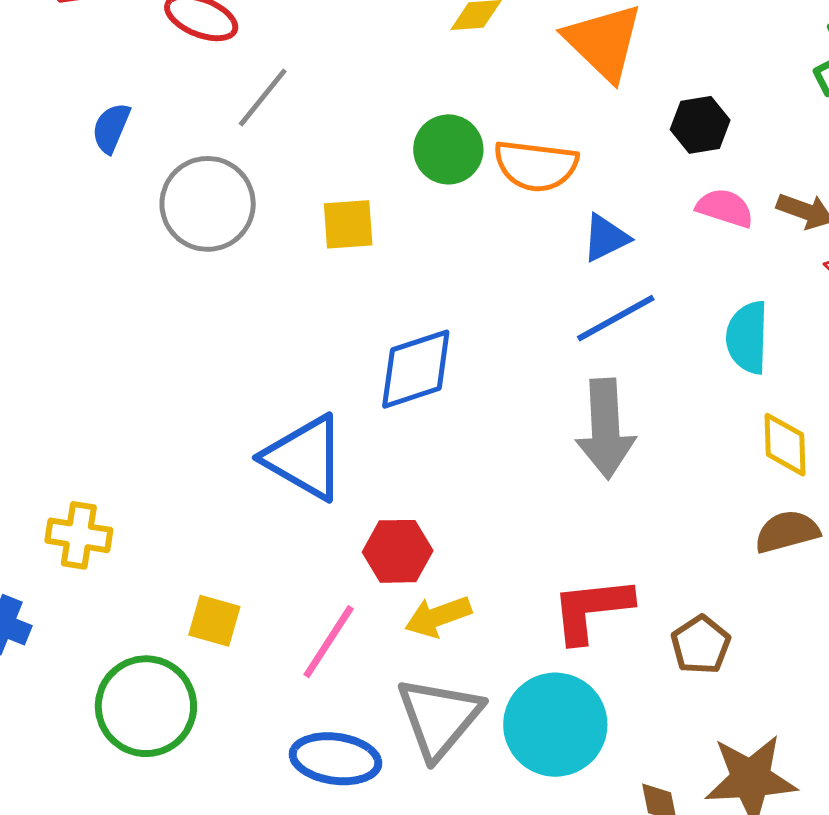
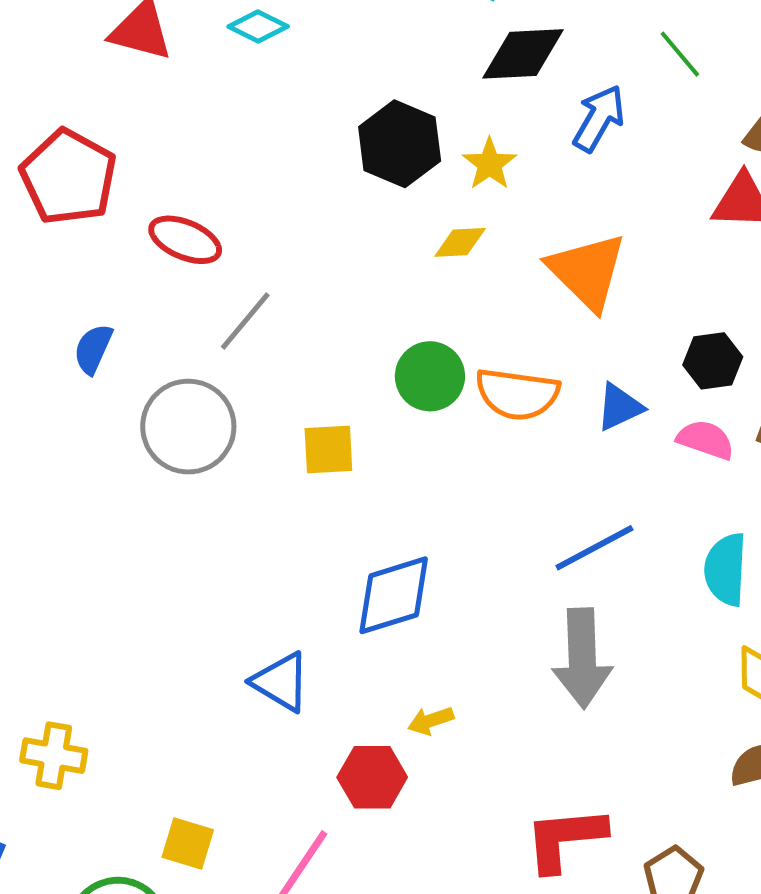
black hexagon: (700, 125) -> (713, 361), moved
blue triangle: (606, 238) -> (619, 407), moved
blue triangle: (305, 458) -> (281, 682), size x0.7
yellow arrow: (438, 616) -> (431, 721), moved, size x0.7

